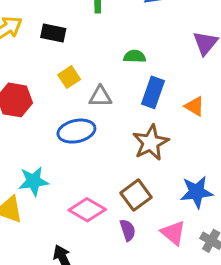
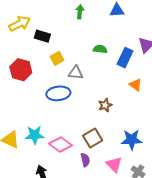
black rectangle: (53, 33) -> (42, 36), moved
blue rectangle: (153, 92) -> (125, 58), moved
brown star: (151, 143) -> (105, 105), size x0.6
cyan star: (33, 181) -> (35, 135), moved

